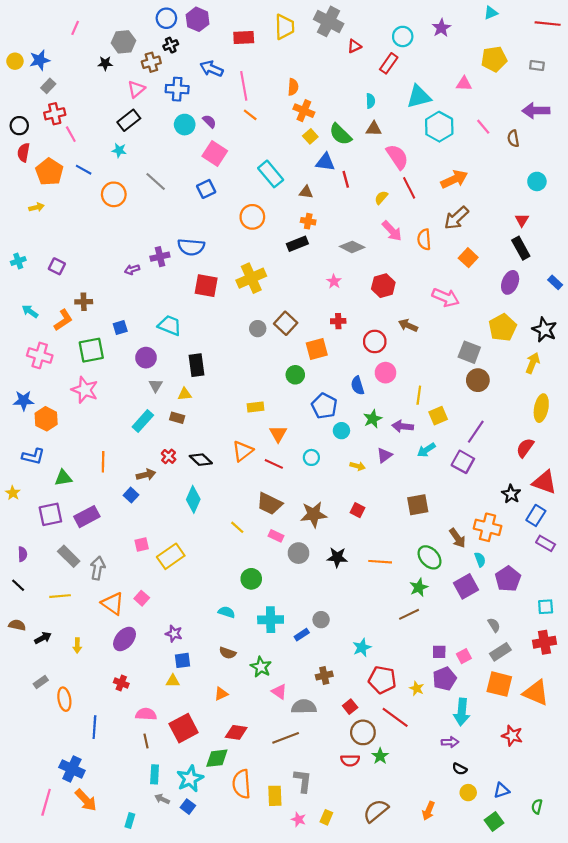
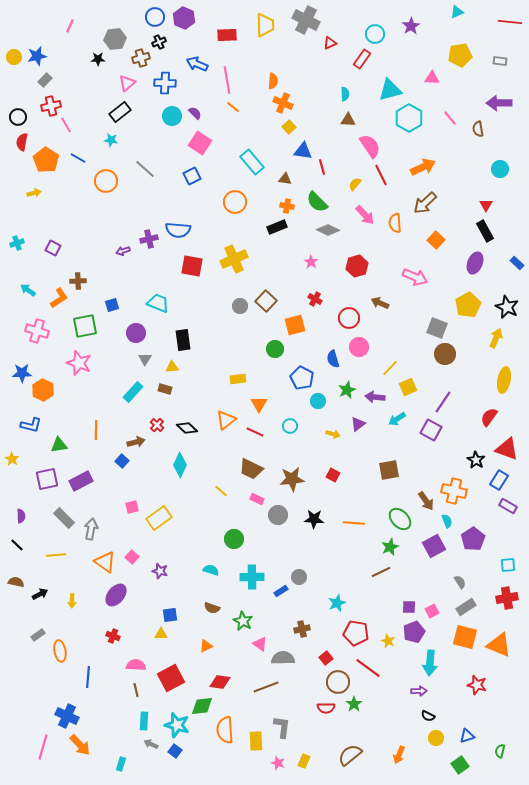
green semicircle: (340, 134) -> (317, 202), moved
red cross: (338, 321) -> (315, 299), turned 32
yellow line: (419, 395) -> (390, 368), turned 36
purple star: (174, 634) -> (160, 571), moved
cyan star: (190, 779) -> (177, 725), turned -30

